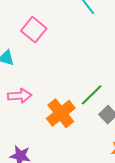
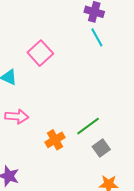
orange cross: (61, 113) -> (55, 140), size x0.7

